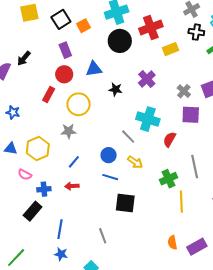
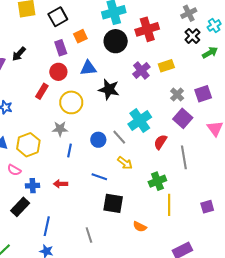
orange square: (84, 26) -> (80, 36), moved
black cross: (196, 32) -> (192, 36), turned 35
yellow rectangle: (171, 49) -> (166, 66), moved
purple cross: (147, 79) -> (141, 71), moved
black star: (115, 89) -> (109, 89), size x1.5
purple square: (191, 115) -> (183, 118), turned 36
cyan cross: (148, 119) -> (140, 121), turned 35
blue circle: (109, 155) -> (98, 140), moved
blue line: (74, 162) -> (70, 151), moved, turned -32
gray line: (195, 167) -> (184, 157), moved
orange semicircle: (172, 242) -> (140, 227), moved, turned -56

